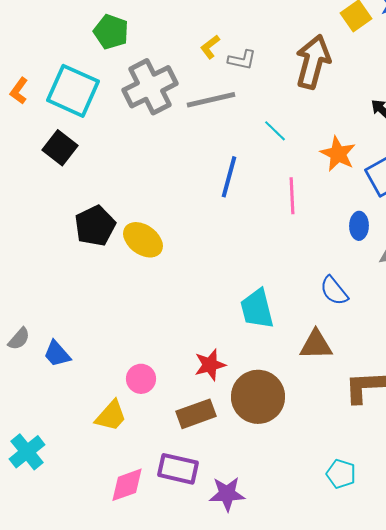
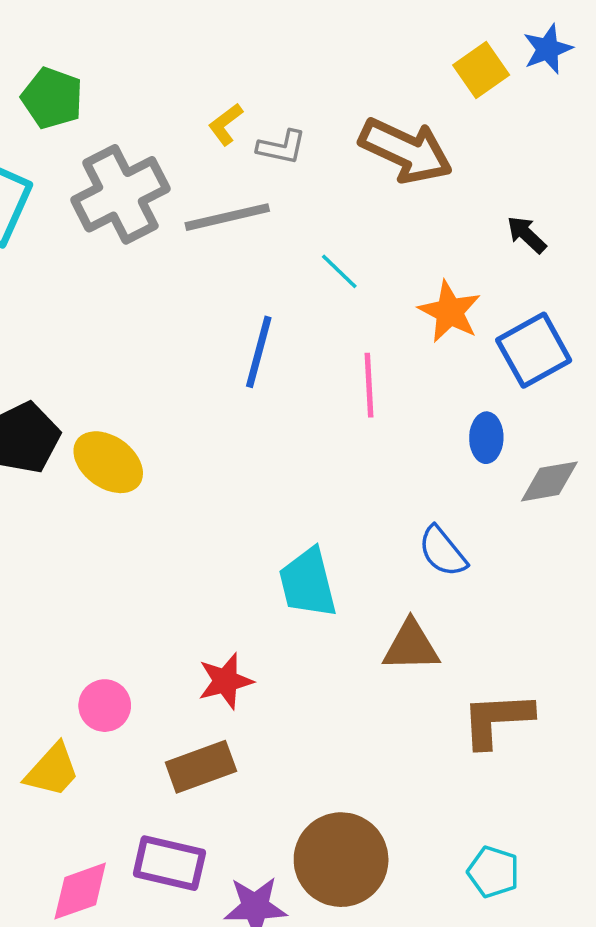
brown arrow: (313, 62) -> (406, 151), turned 100
brown circle: (258, 397) -> (341, 860), moved
cyan pentagon: (341, 474) -> (493, 872), moved

